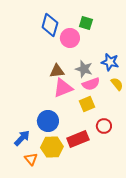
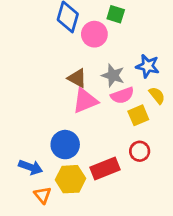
brown triangle: (57, 71) -> (77, 78), turned 35
yellow square: (87, 104) -> (138, 115), moved
blue arrow: (22, 138) -> (31, 167), turned 66

